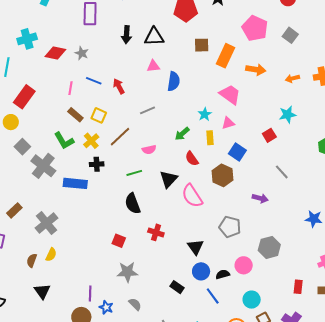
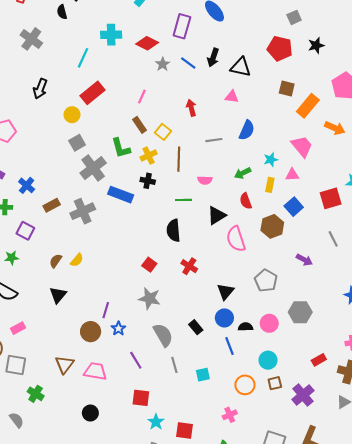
red diamond: (55, 53) -> (147, 43), moved
blue line: (94, 81) -> (188, 63), moved
blue semicircle: (174, 81) -> (247, 130), moved
red square: (269, 135) -> (331, 198), size x1.5
brown line: (120, 137) -> (179, 159), turned -60
gray cross: (47, 223) -> (83, 211), moved
red rectangle: (298, 287) -> (319, 360), turned 40
gray semicircle: (135, 304) -> (163, 335), moved, size x1.6

